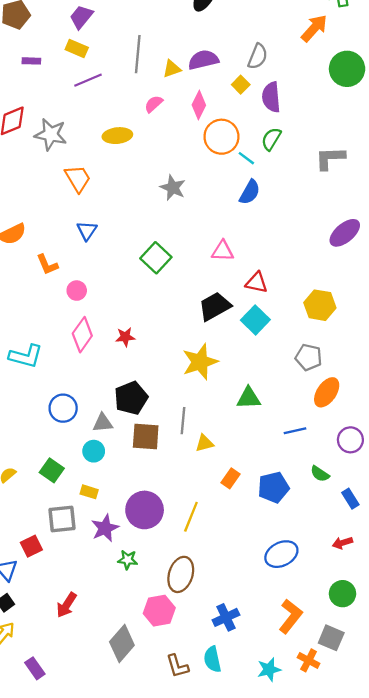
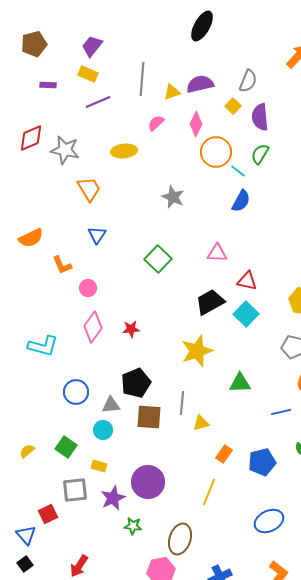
yellow line: (191, 517) -> (209, 492), moved

